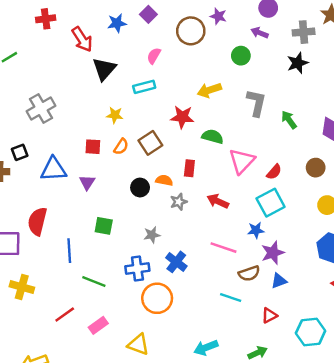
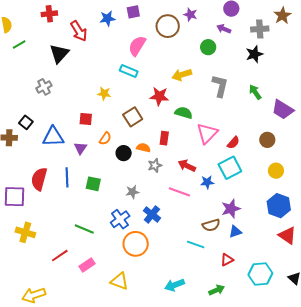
purple square: (148, 14) -> (133, 12), turned 32
pink semicircle: (154, 56) -> (137, 46), size x1.5
black triangle: (104, 69) -> (59, 54), moved
cyan rectangle: (144, 87) -> (129, 71), turned 36
gray cross: (41, 108) -> (44, 87), size x0.7
green arrow: (289, 120) -> (255, 92), moved
orange semicircle: (121, 147) -> (105, 139), moved
black square: (20, 152) -> (26, 122), turned -32
blue star: (256, 230) -> (207, 182), moved
pink line: (224, 248) -> (179, 192), moved
blue line: (69, 251) -> (67, 177), moved
blue cross: (137, 269) -> (120, 219), turned -30

